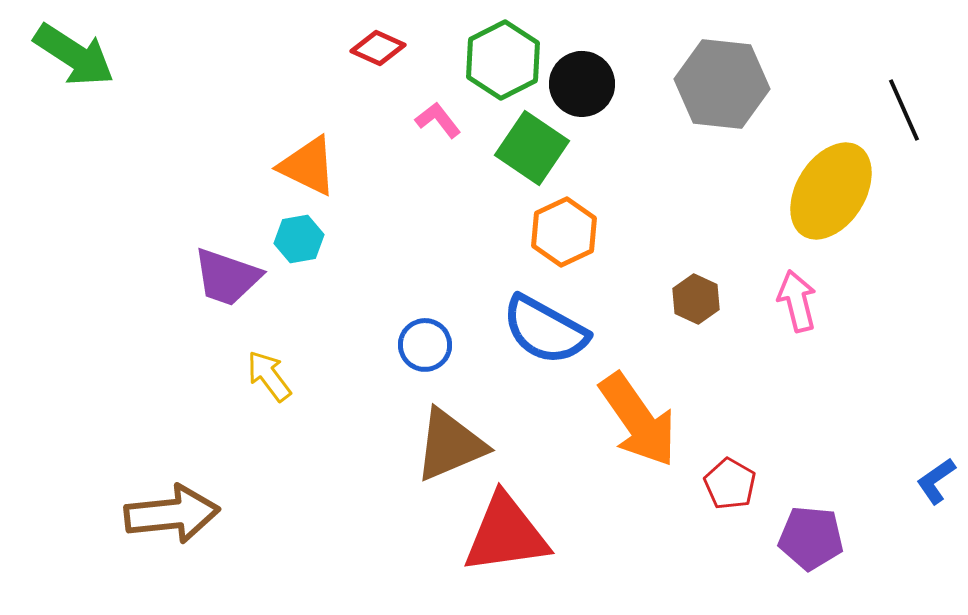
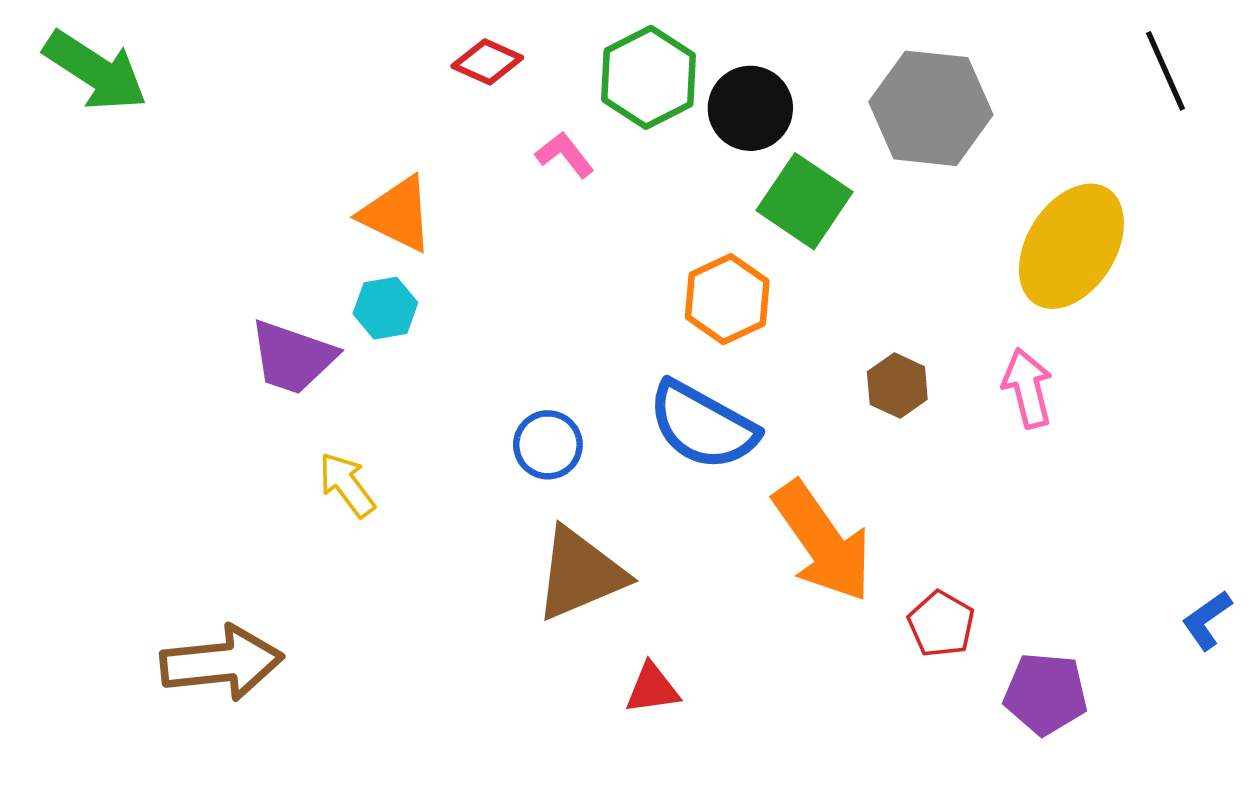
black line: (904, 110) -> (1166, 71), moved
green square: (532, 148) -> (805, 201), moved
red triangle: (506, 534) -> (652, 689), size x0.5

